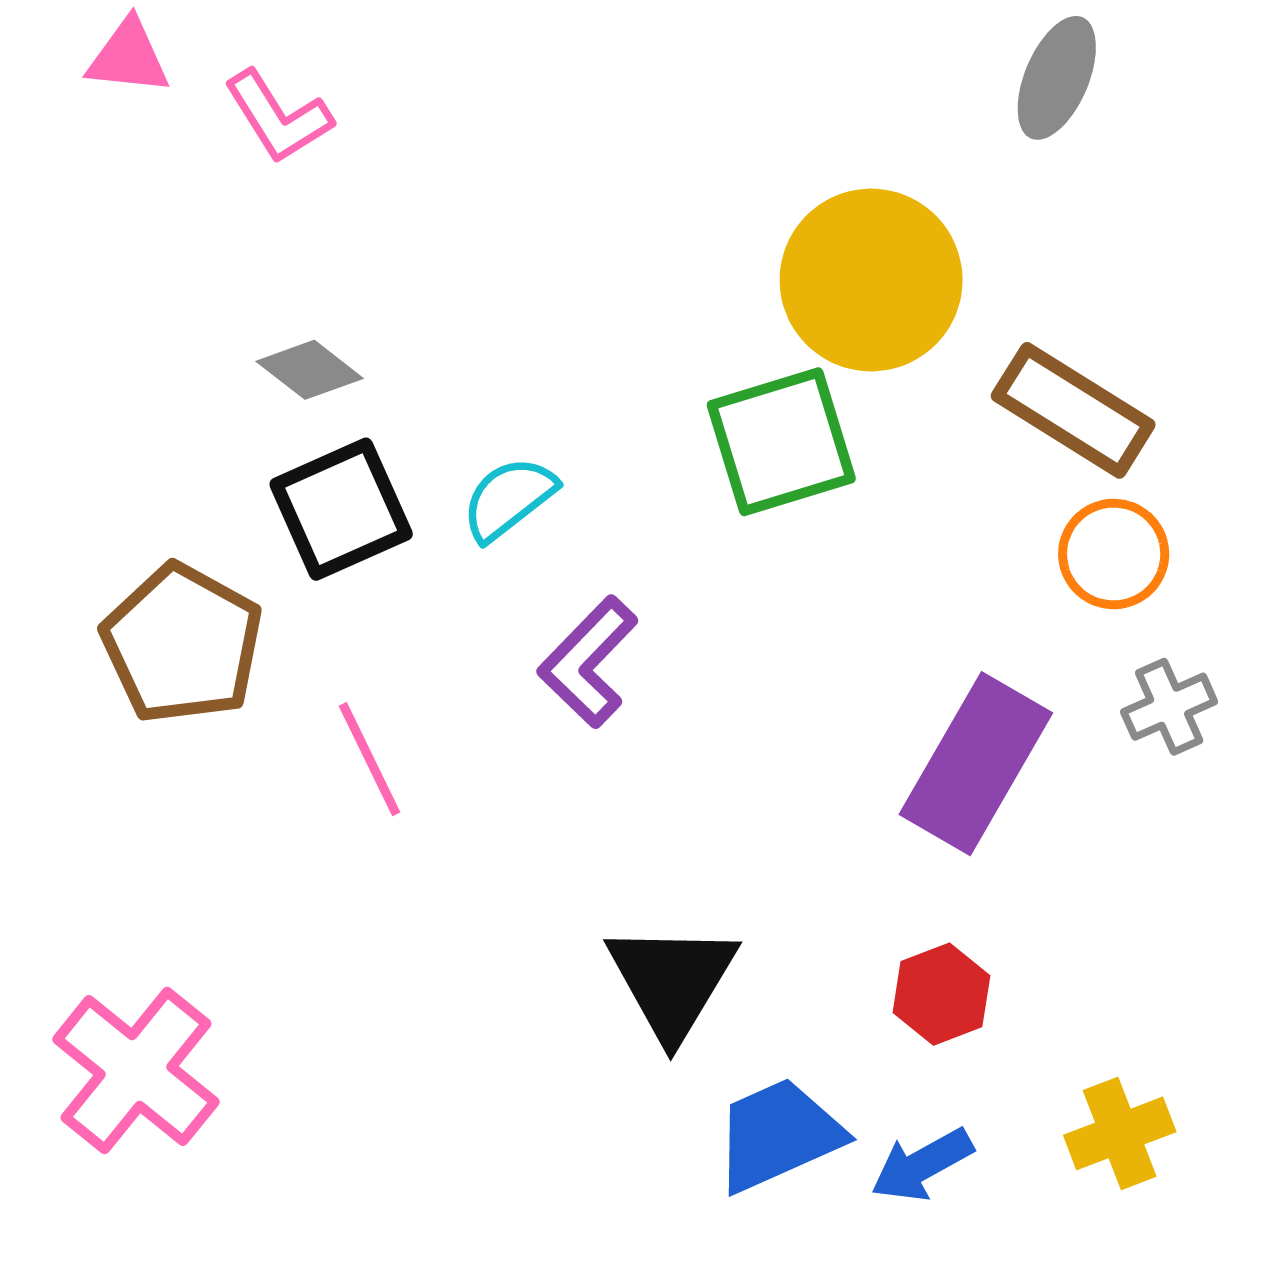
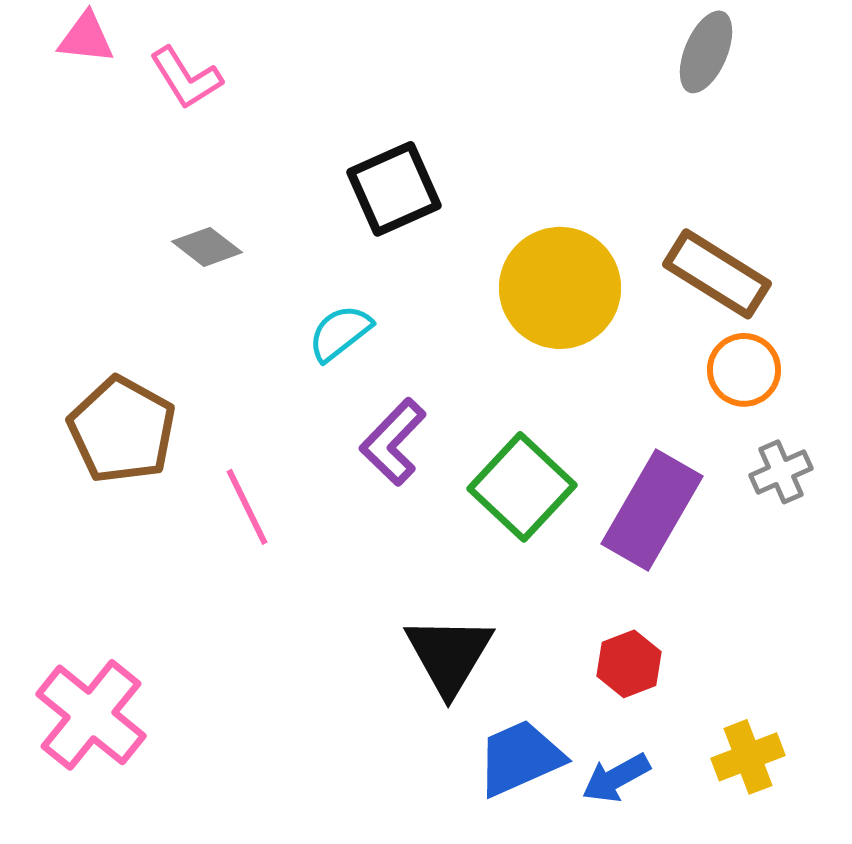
yellow circle: (871, 280) -> (560, 288), moved
green square: (781, 442) -> (522, 487), moved, turned -30
black square: (341, 509) -> (394, 189), moved

